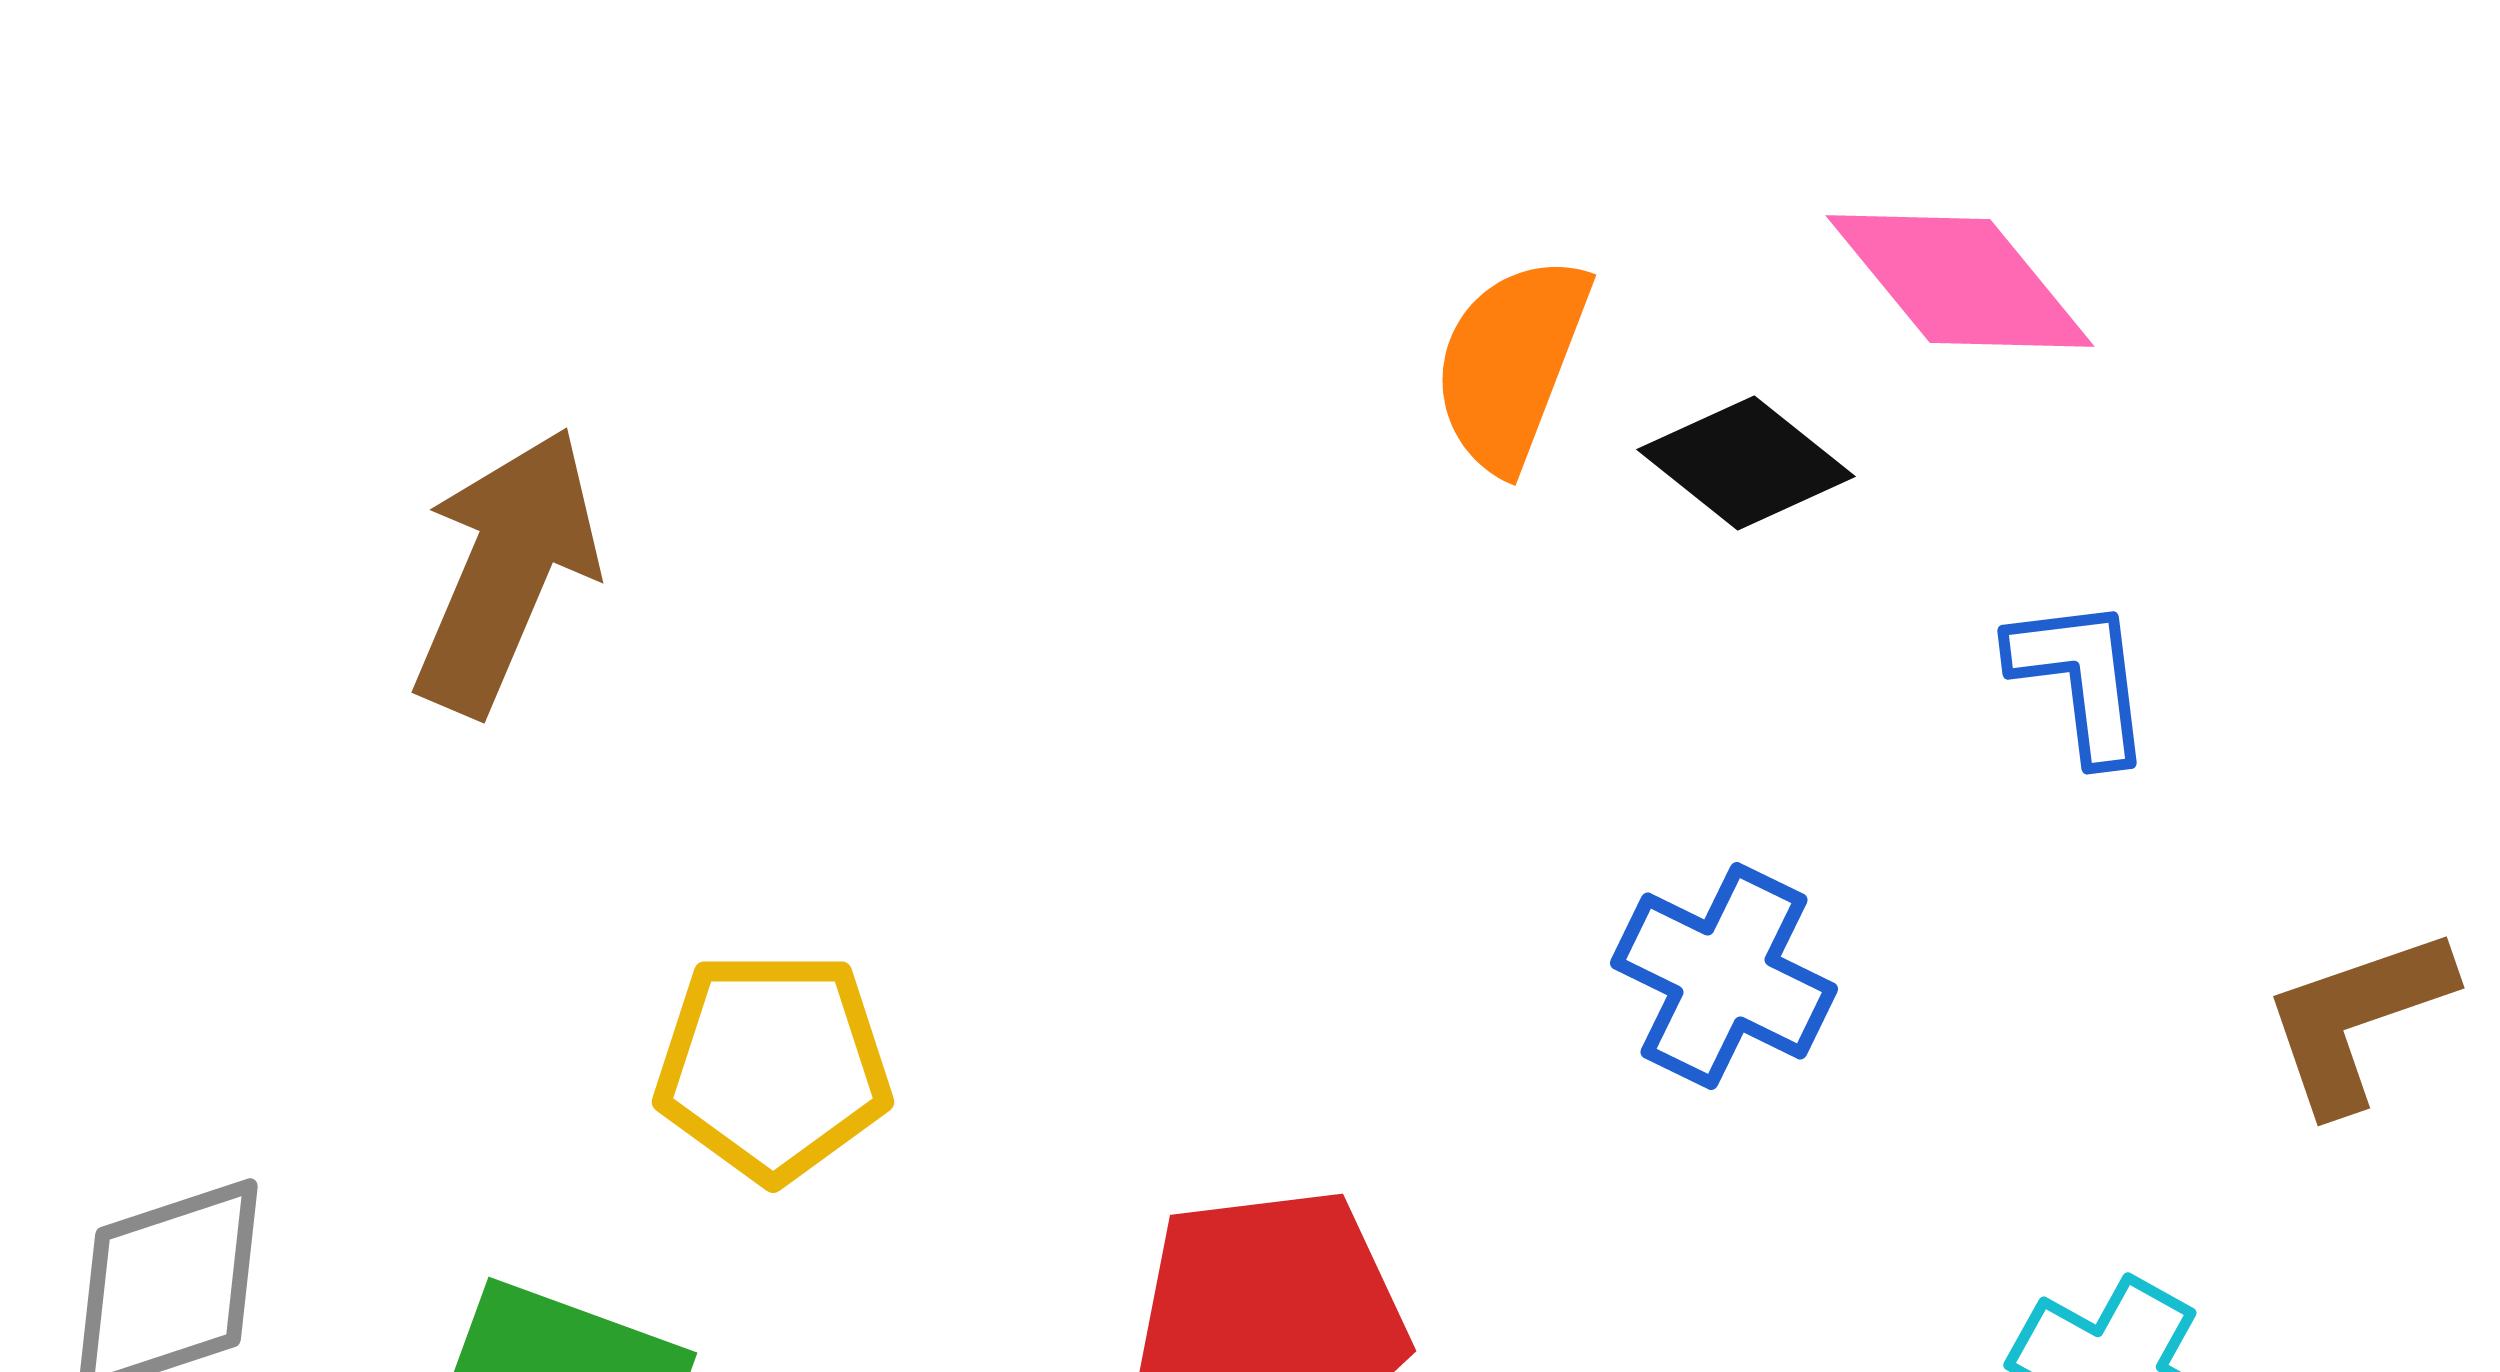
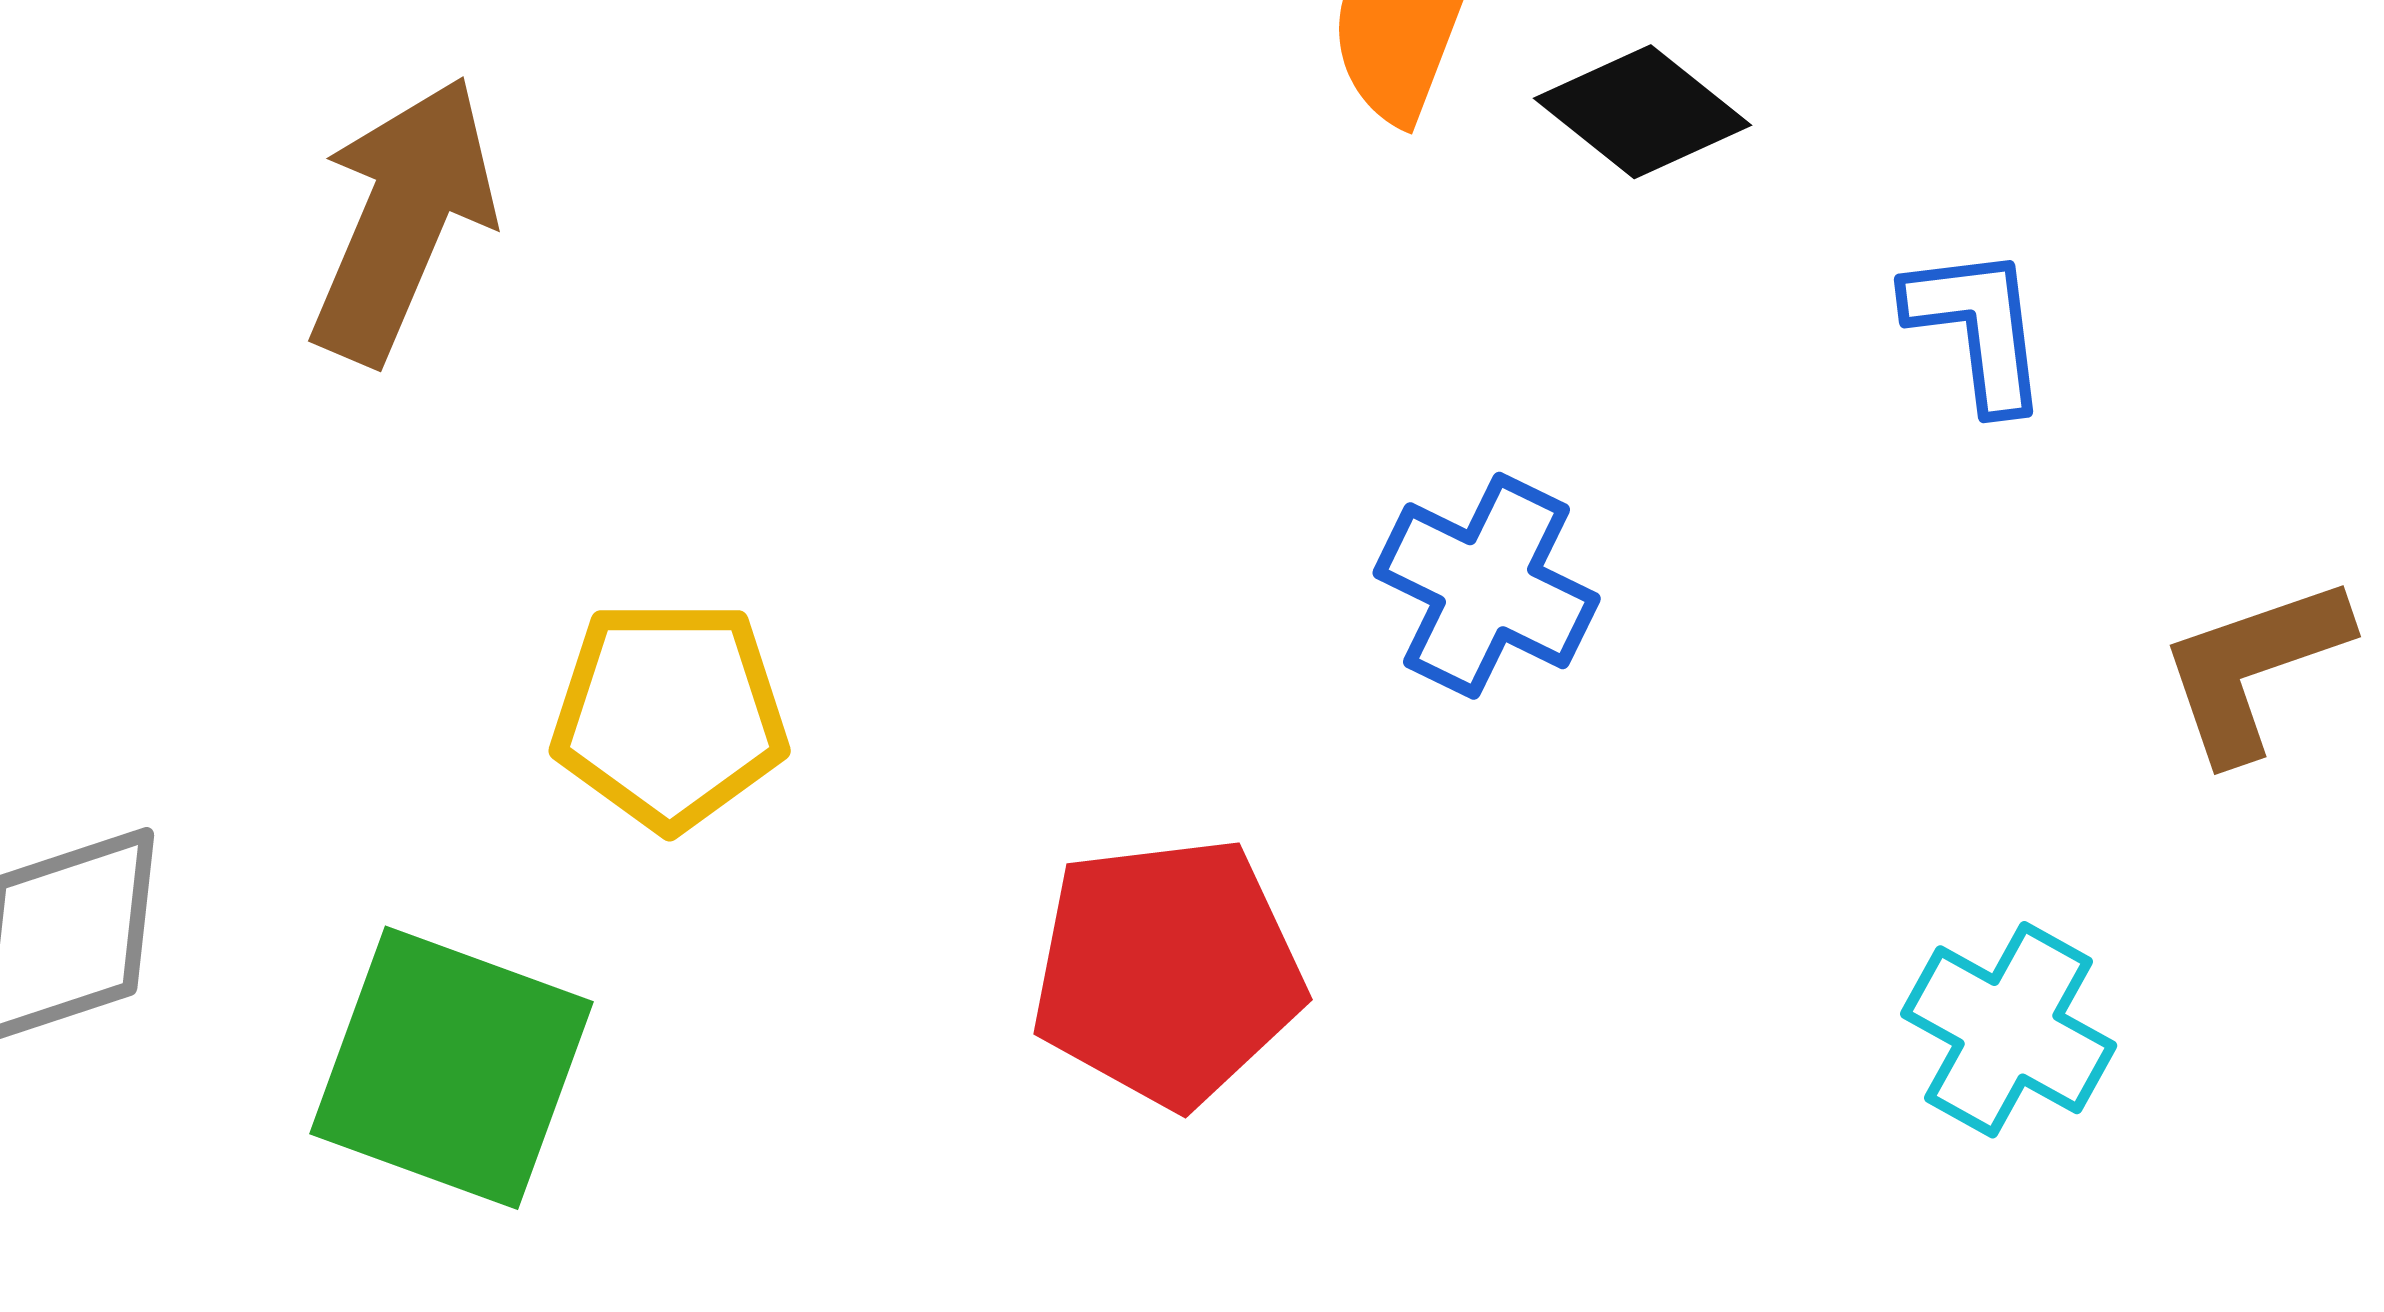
blue cross: (1724, 976) -> (1487, 586), moved

